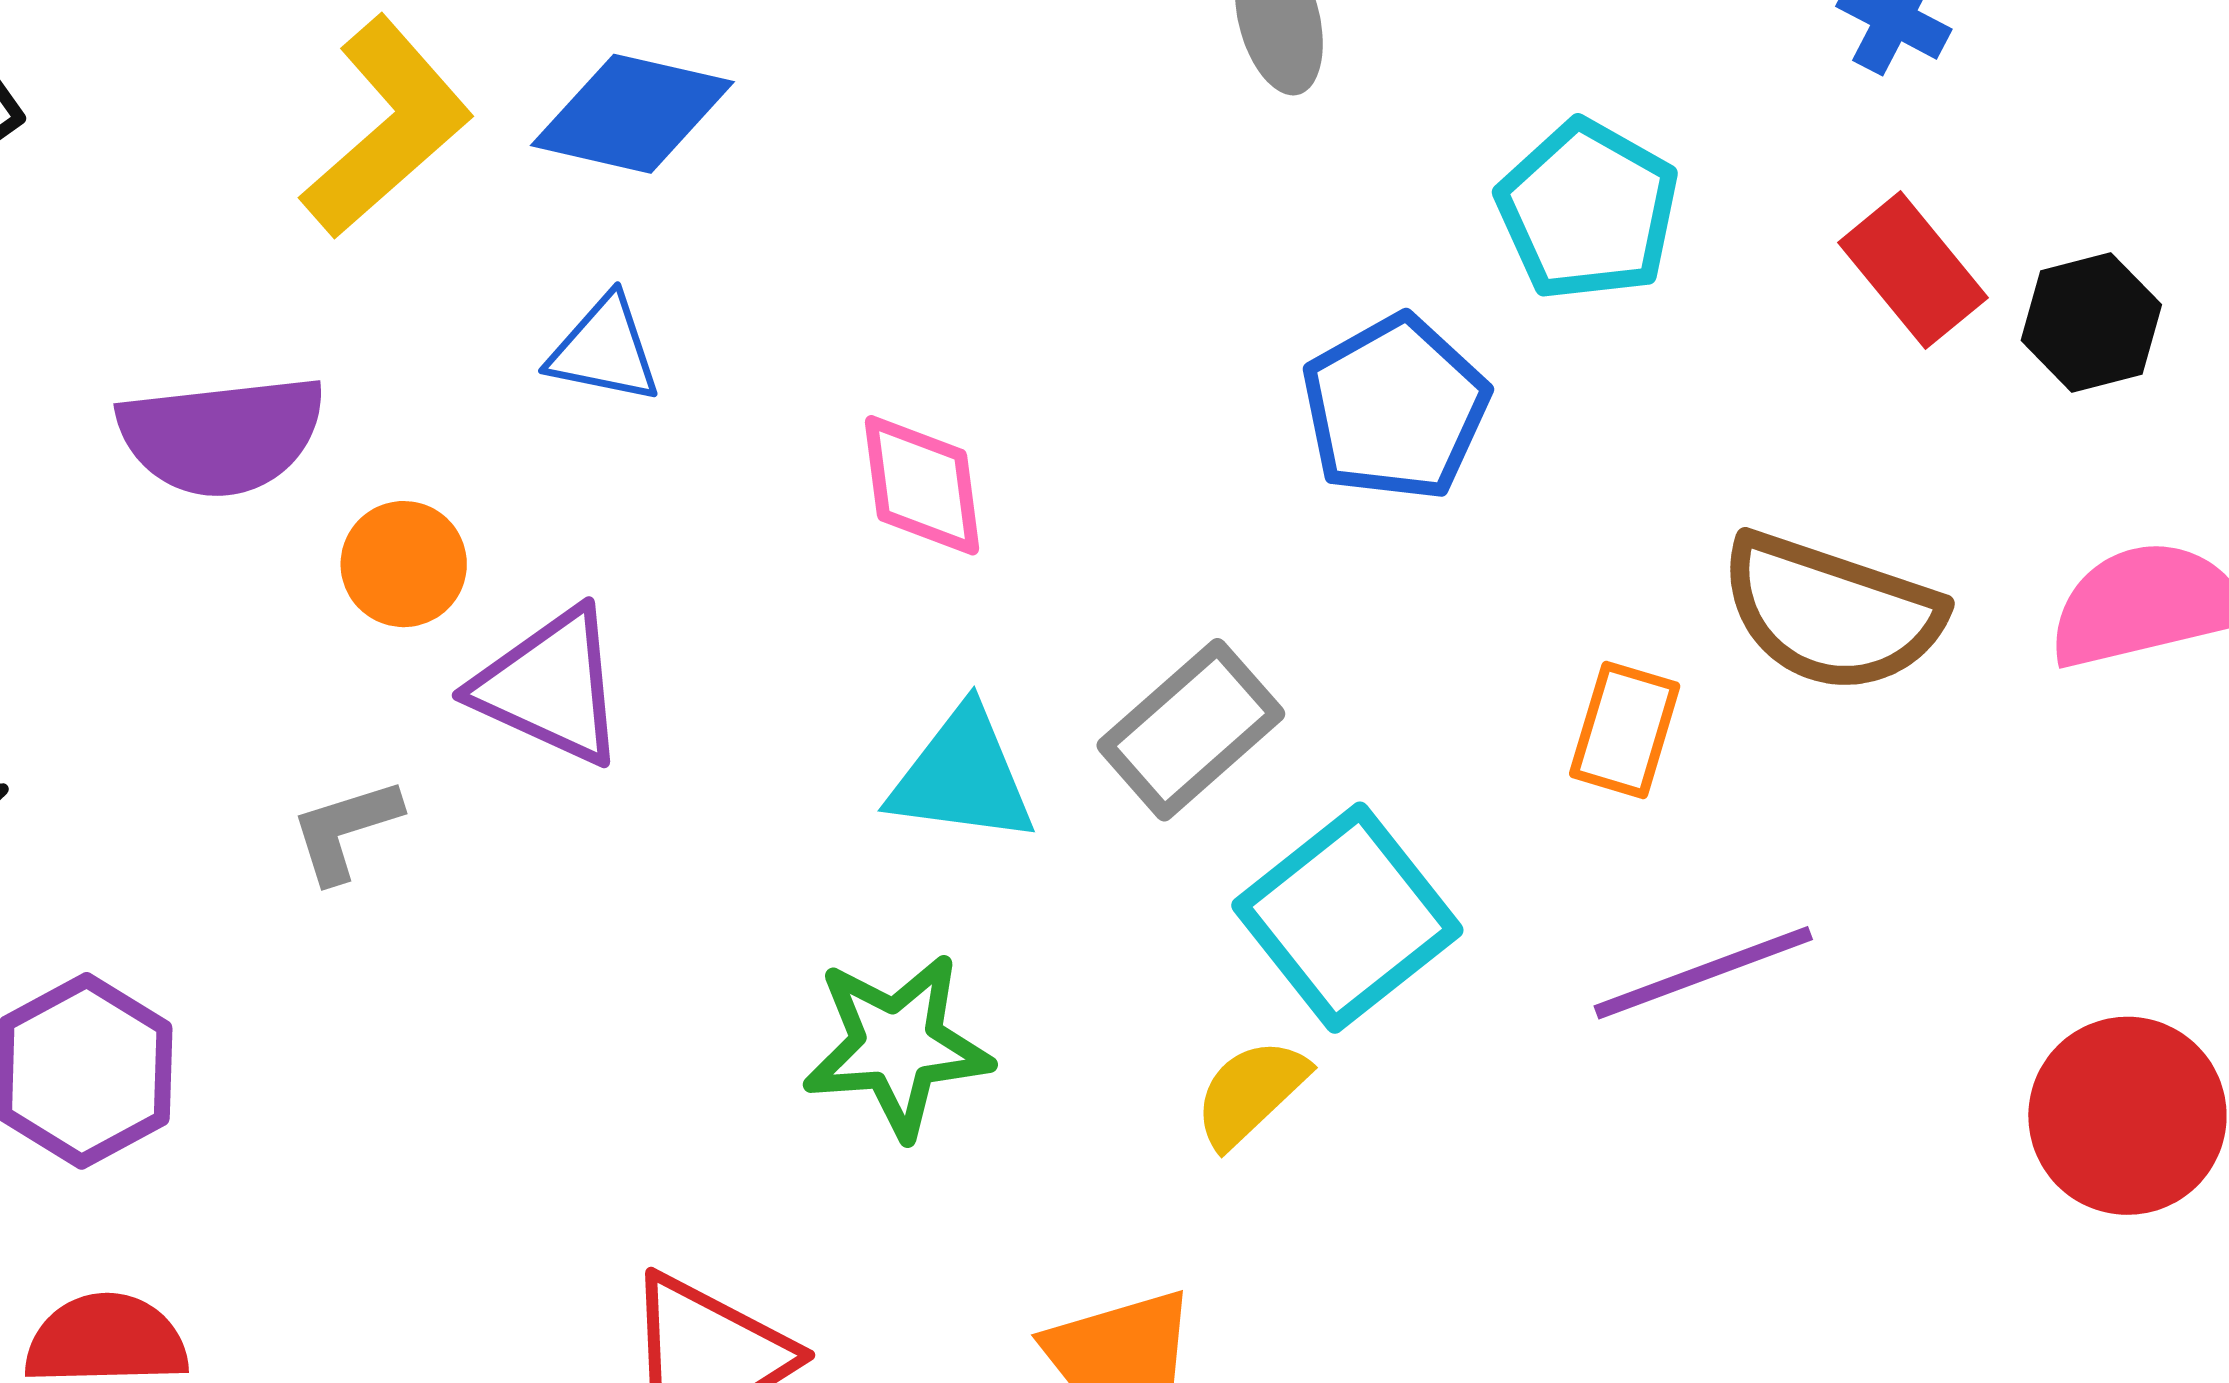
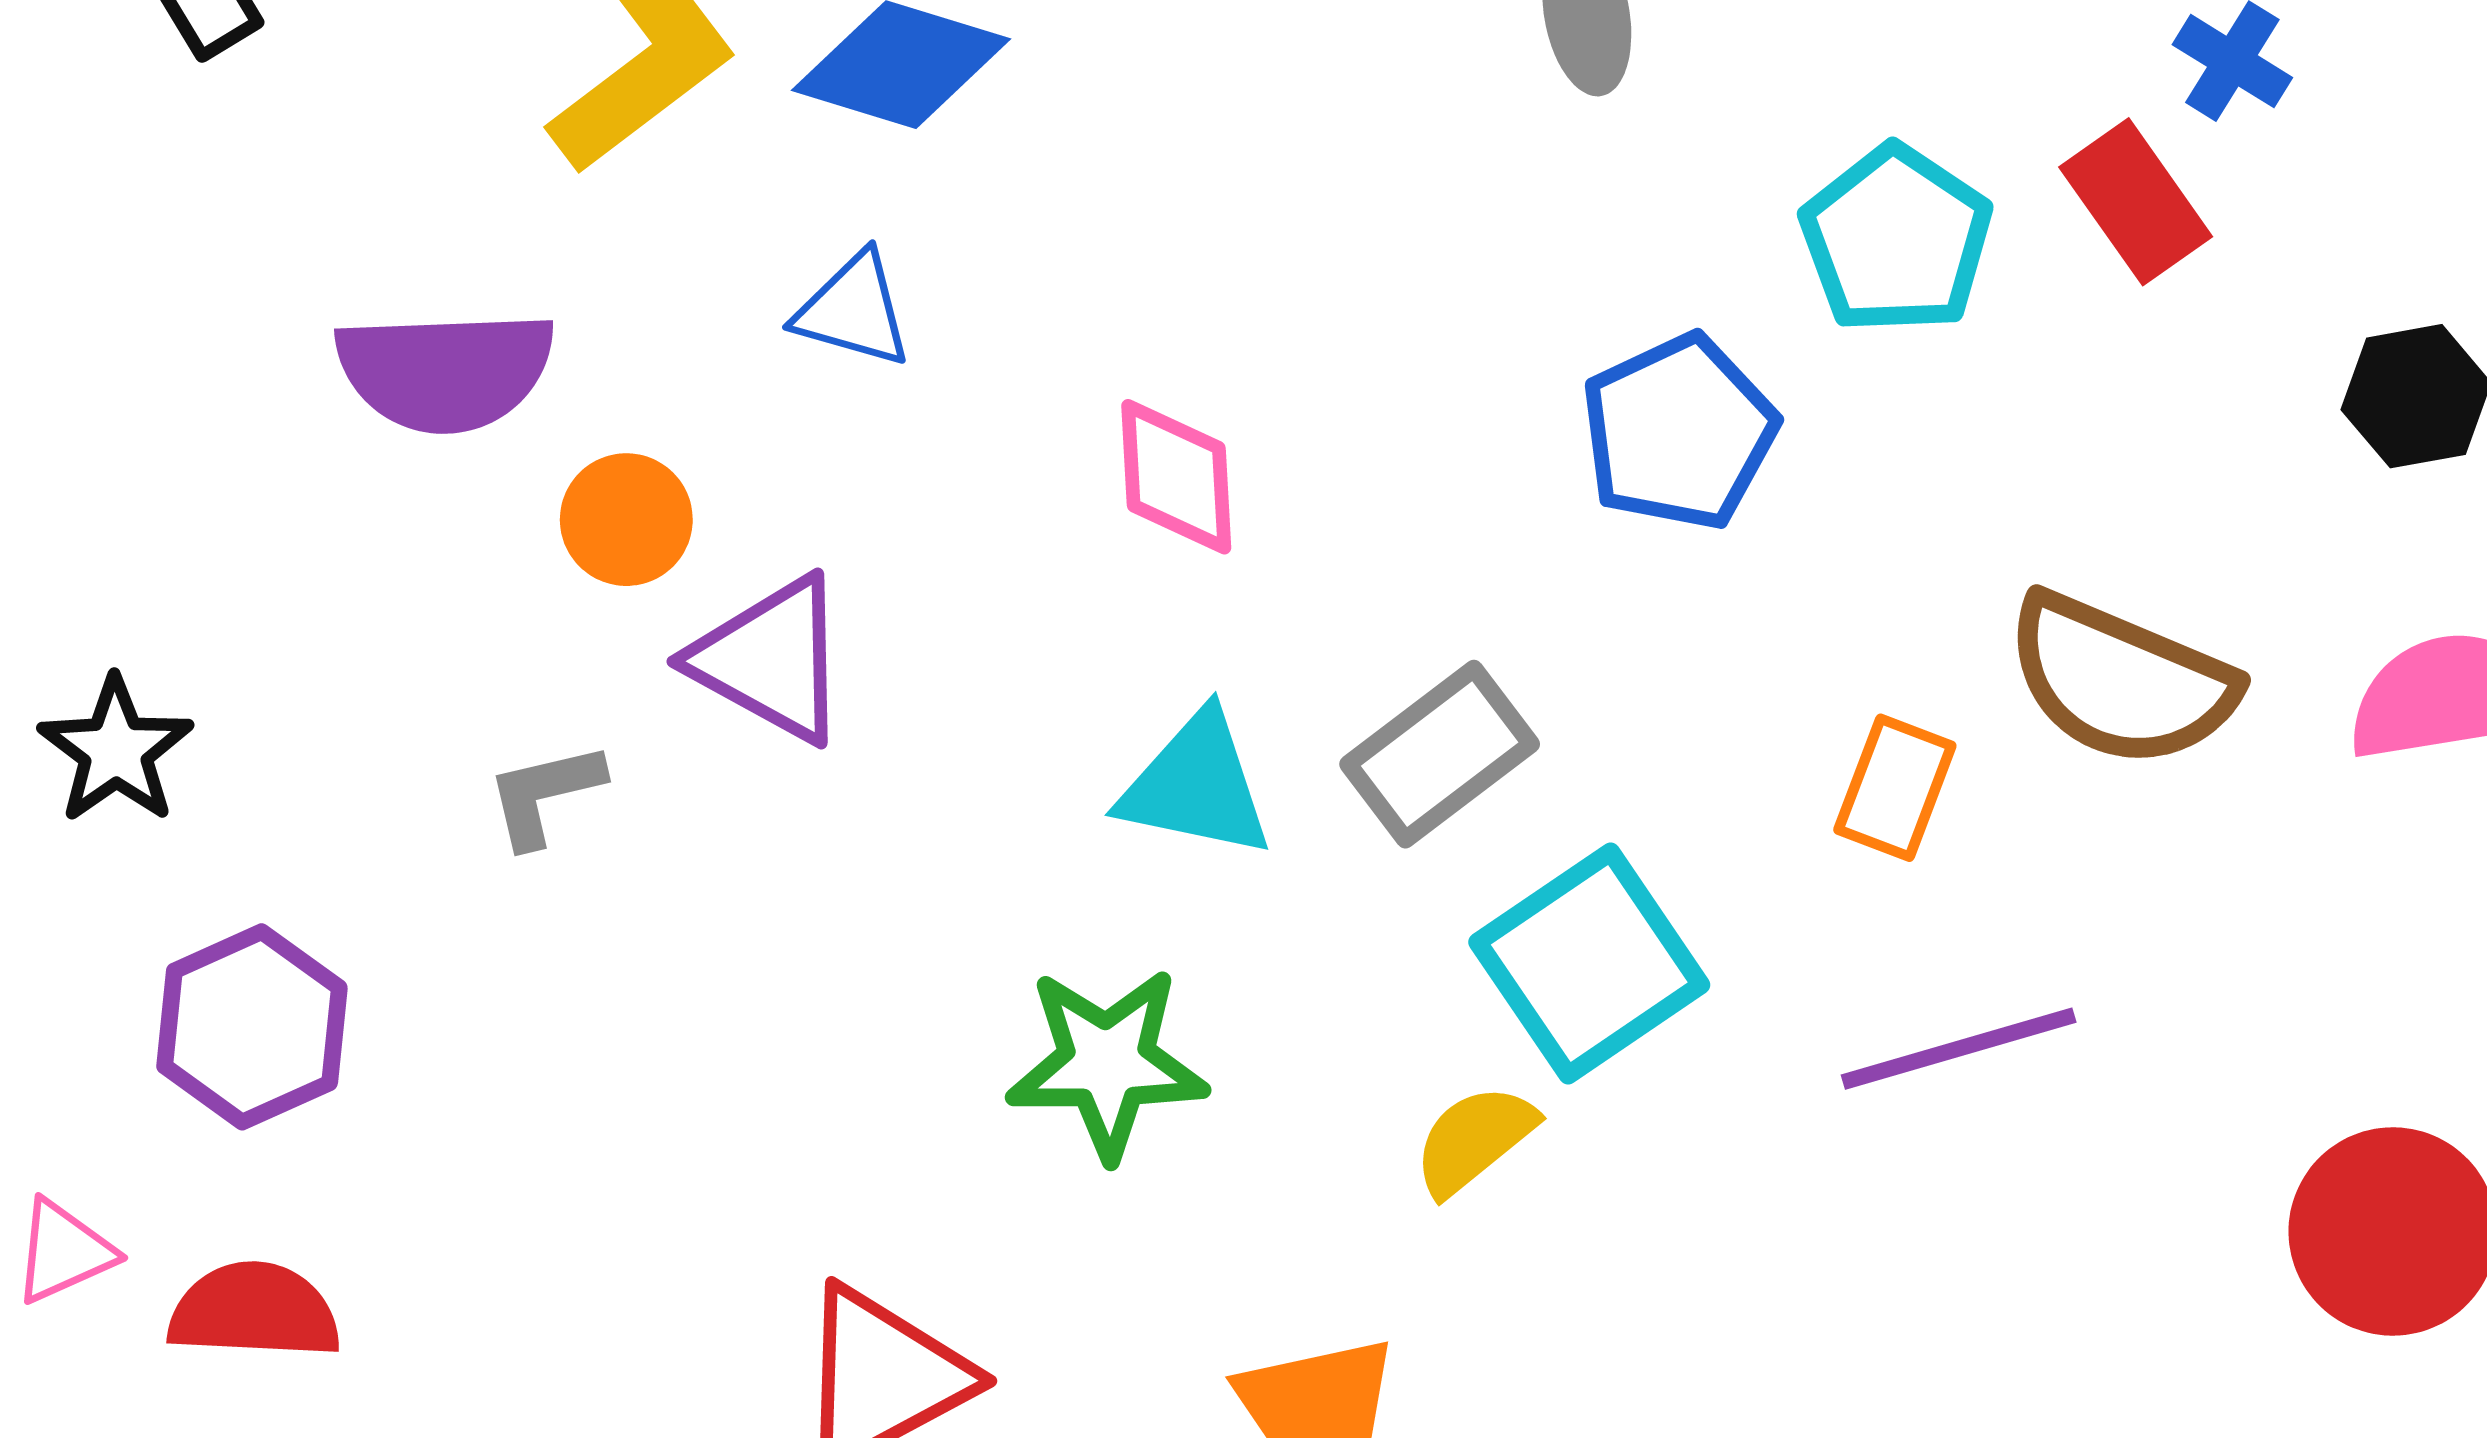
red rectangle: (1913, 270) -> (2136, 202), moved

